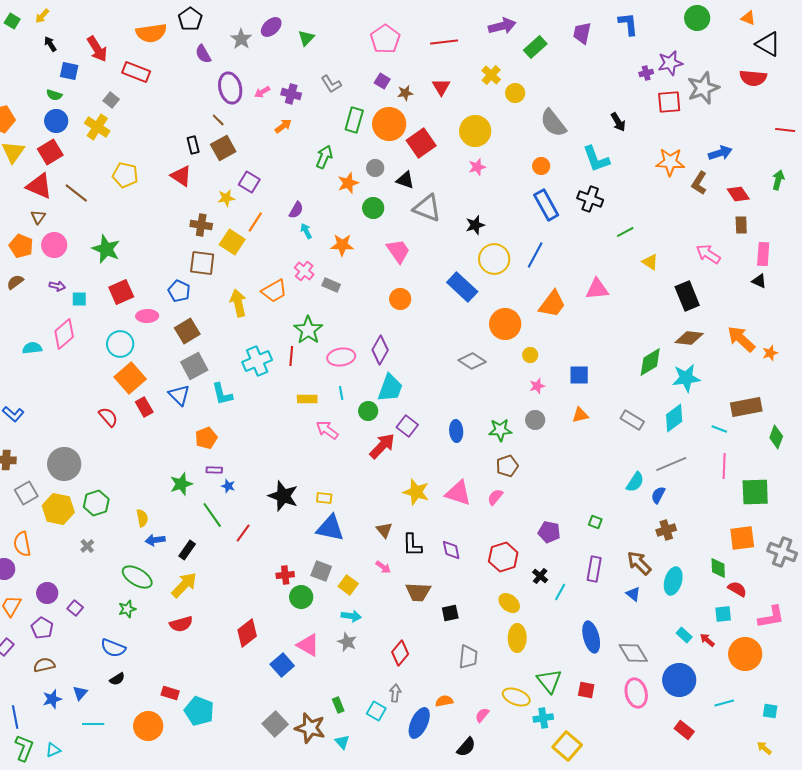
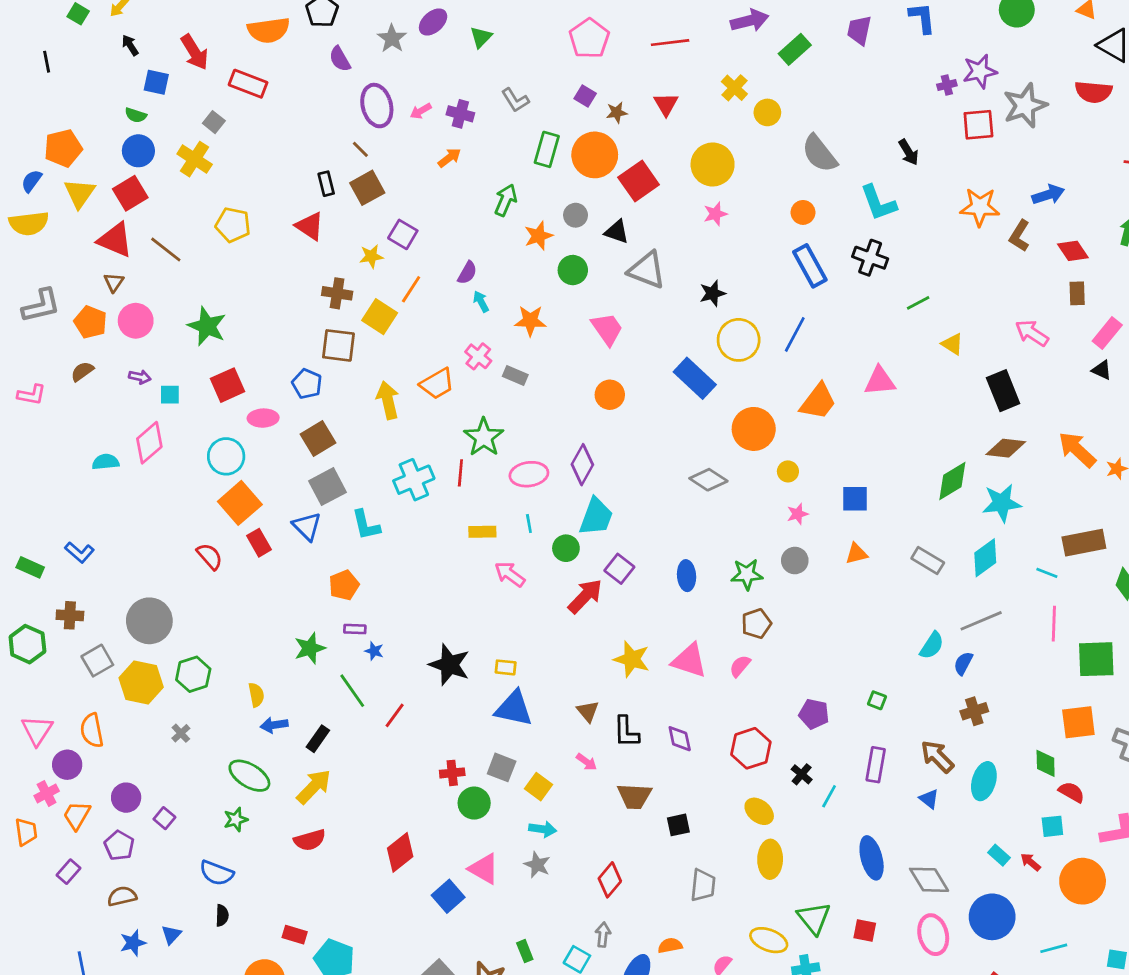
pink rectangle: (763, 254) -> (1107, 333), turned 35
black semicircle: (117, 679) -> (222, 915), turned -56

